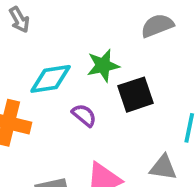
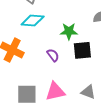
cyan diamond: (51, 79) -> (33, 20), moved

